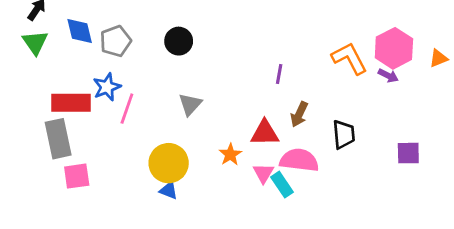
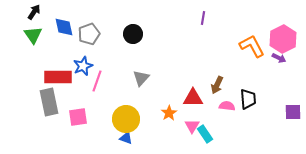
purple line: (279, 74) -> (203, 18), moved
pink semicircle: (299, 160) -> (227, 106), moved, size x0.6
pink square: (77, 176) -> (78, 117), moved

